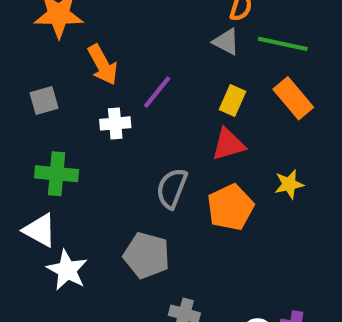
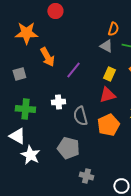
white cross: (115, 123) -> (58, 102), moved
gray semicircle: (172, 188) -> (80, 116), turned -36

